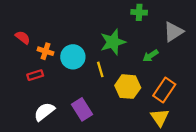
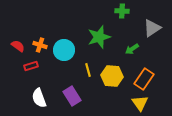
red semicircle: (23, 37) -> (18, 46), moved
yellow line: (100, 69) -> (88, 70), moved
white semicircle: (44, 112) -> (39, 98), turned -72

